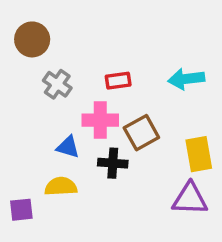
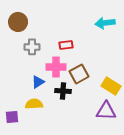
cyan arrow: (186, 79) -> (105, 23), moved
gray cross: (57, 84) -> (32, 47), turned -35
blue triangle: (68, 147) -> (38, 82), turned -48
yellow rectangle: (199, 154) -> (111, 86), turned -48

